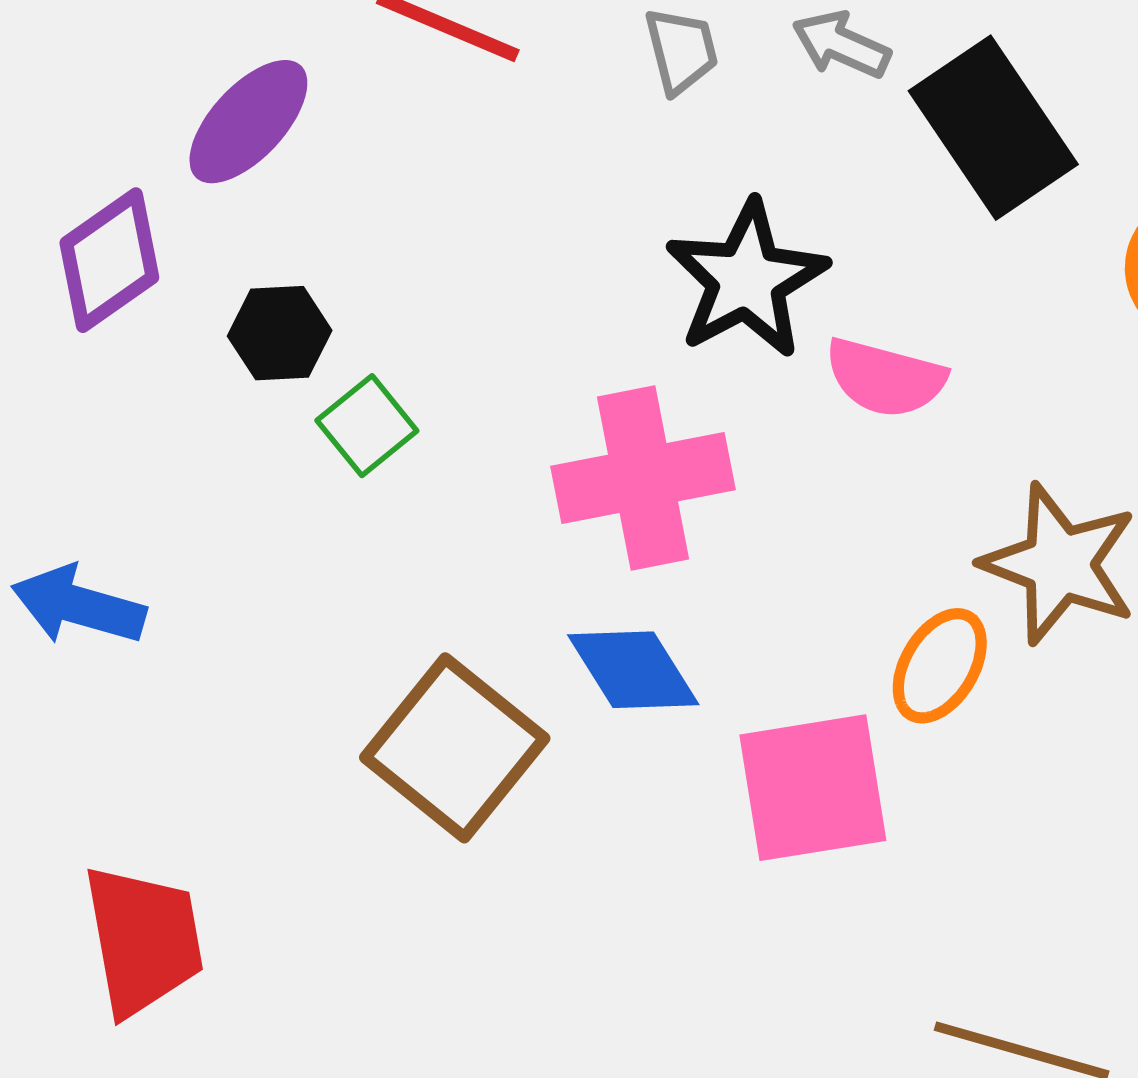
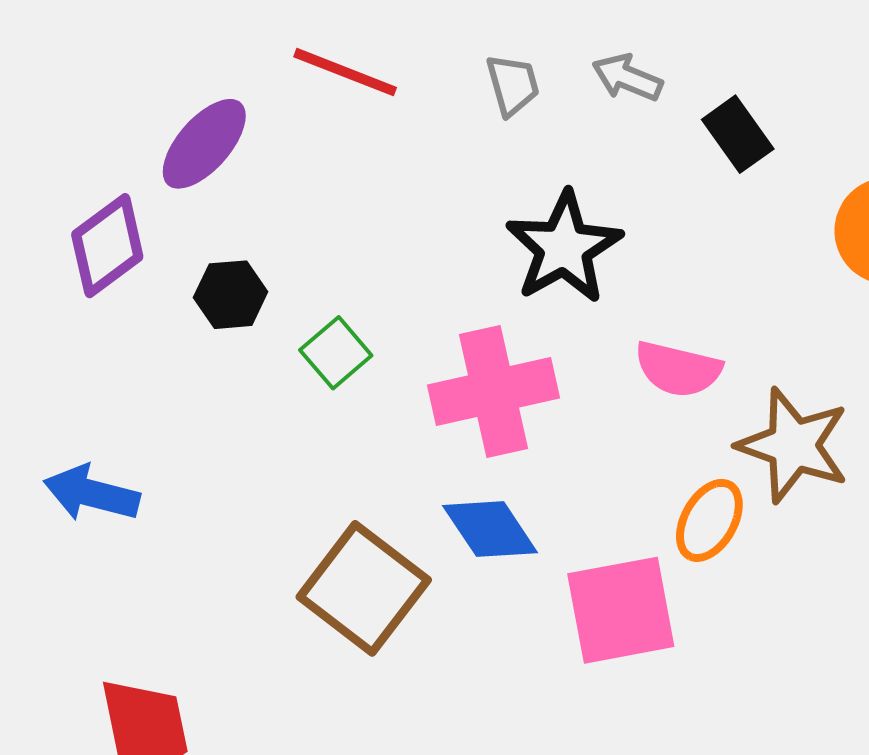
black rectangle: (993, 128) -> (738, 134), size x0.6
pink semicircle: (885, 378) -> (678, 369), moved
green square: (367, 426) -> (336, 353), moved

